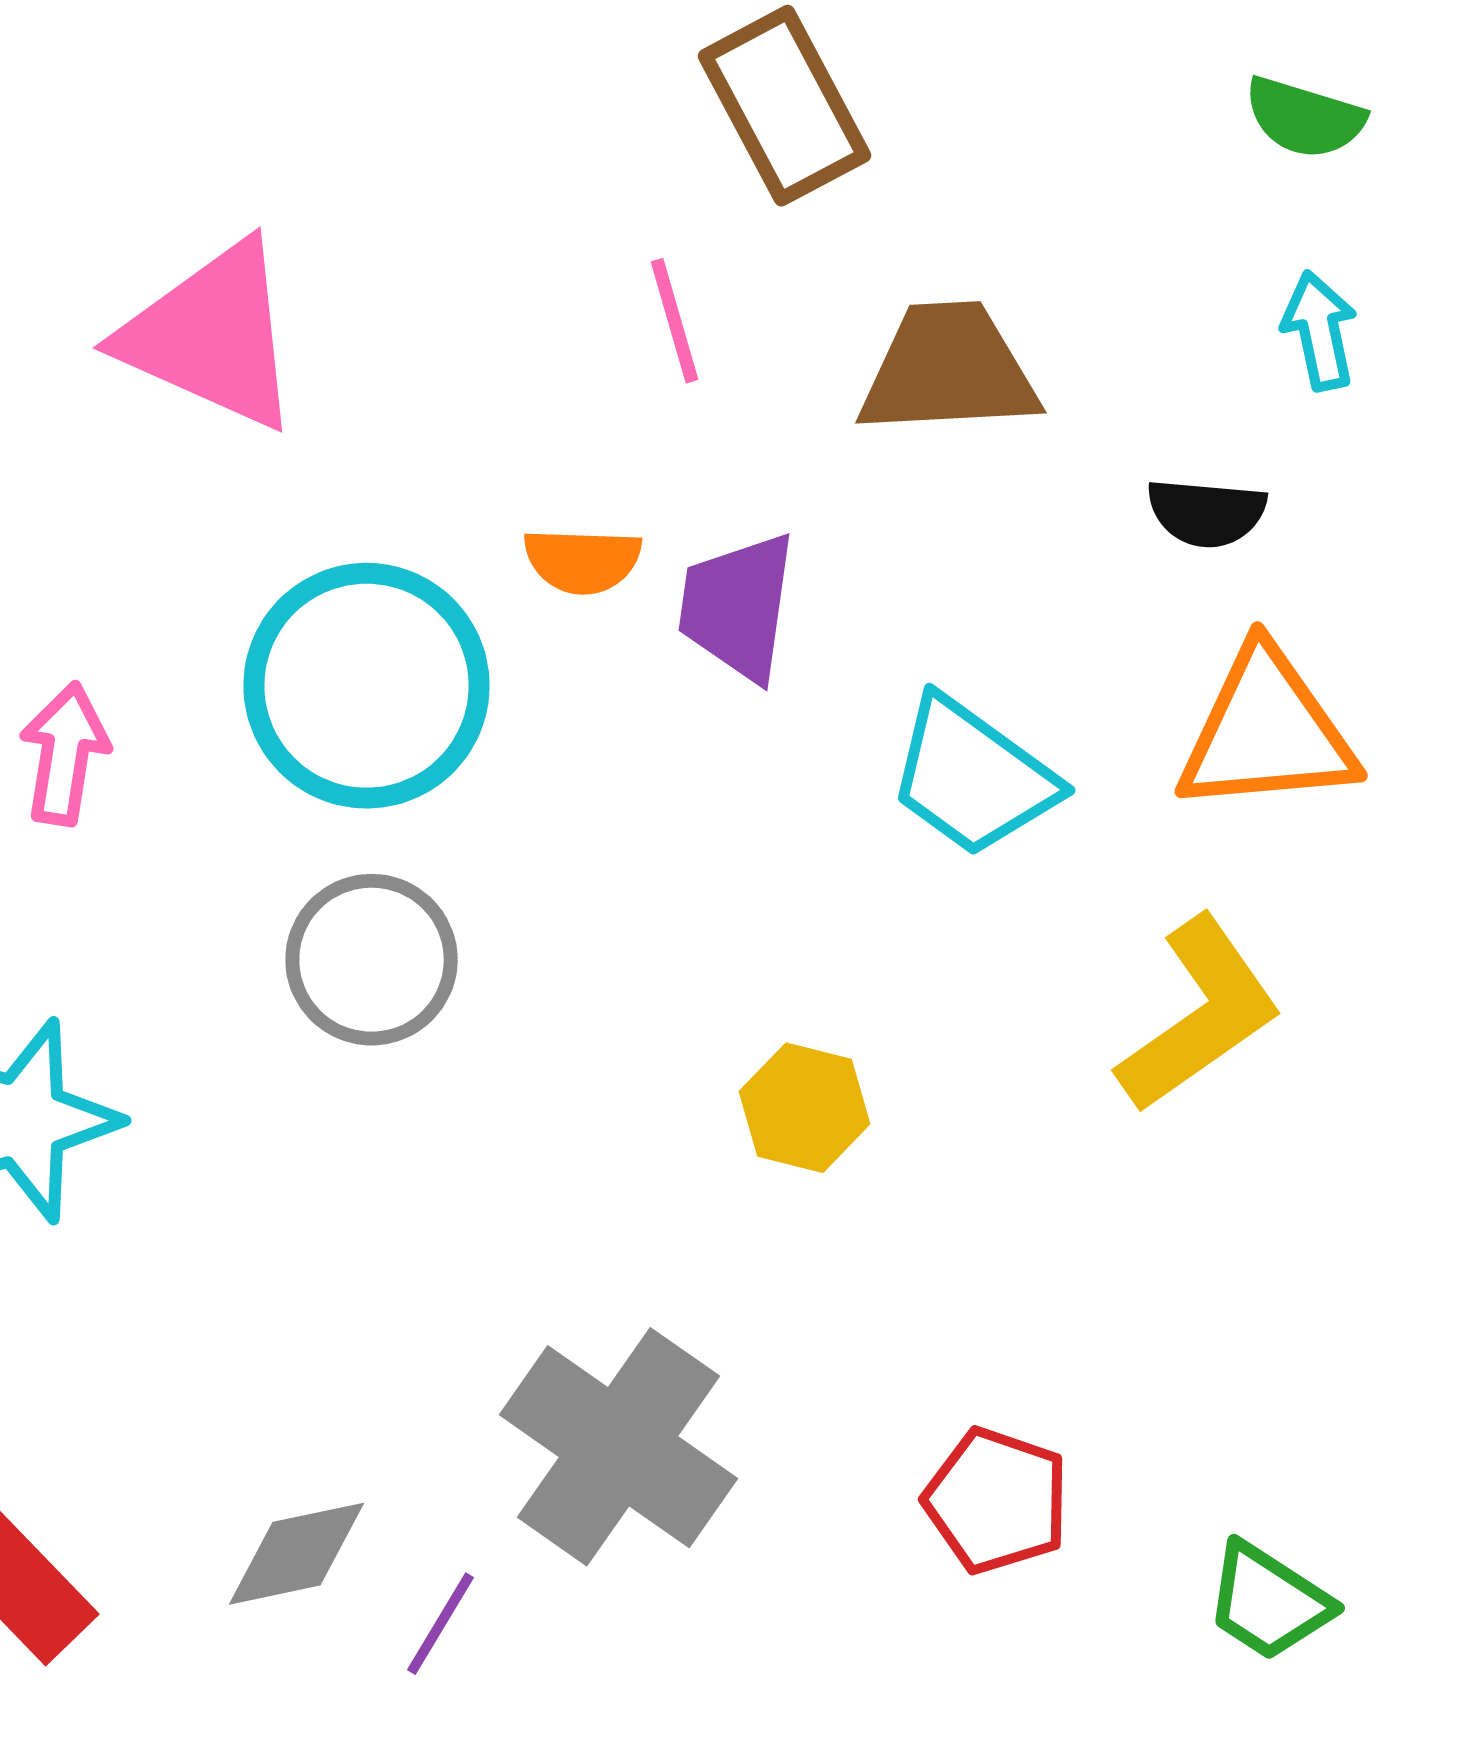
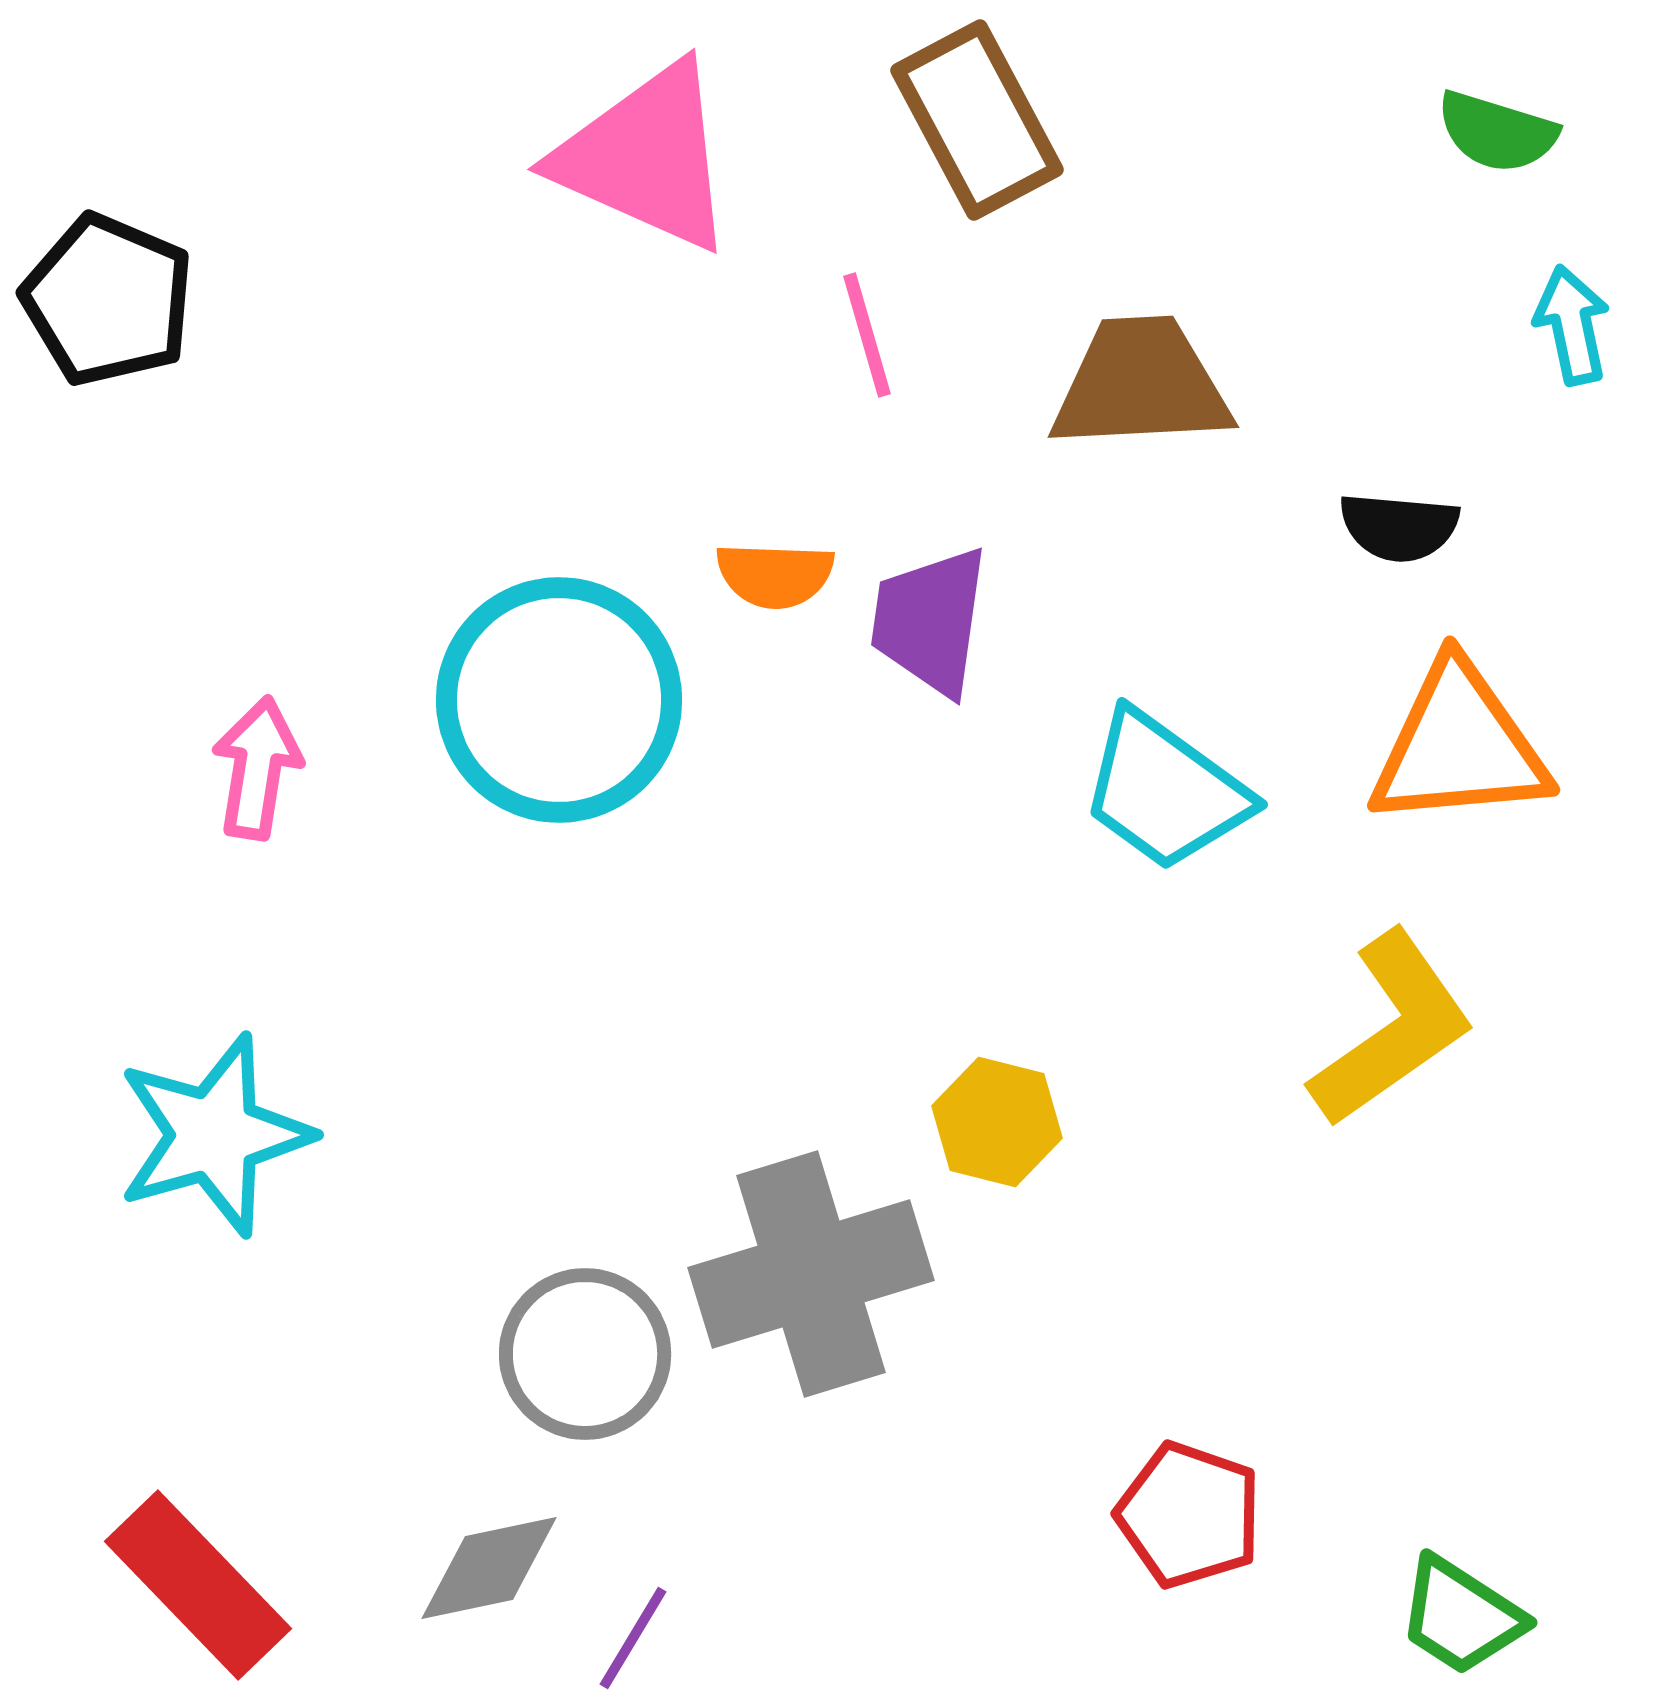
cyan arrow: (1320, 331) -> (1572, 325), moved
pink triangle: (212, 336) -> (646, 157), moved
gray circle: (372, 960) -> (585, 1354), moved
gray cross: (618, 1447) -> (811, 1274), moved, turned 38

